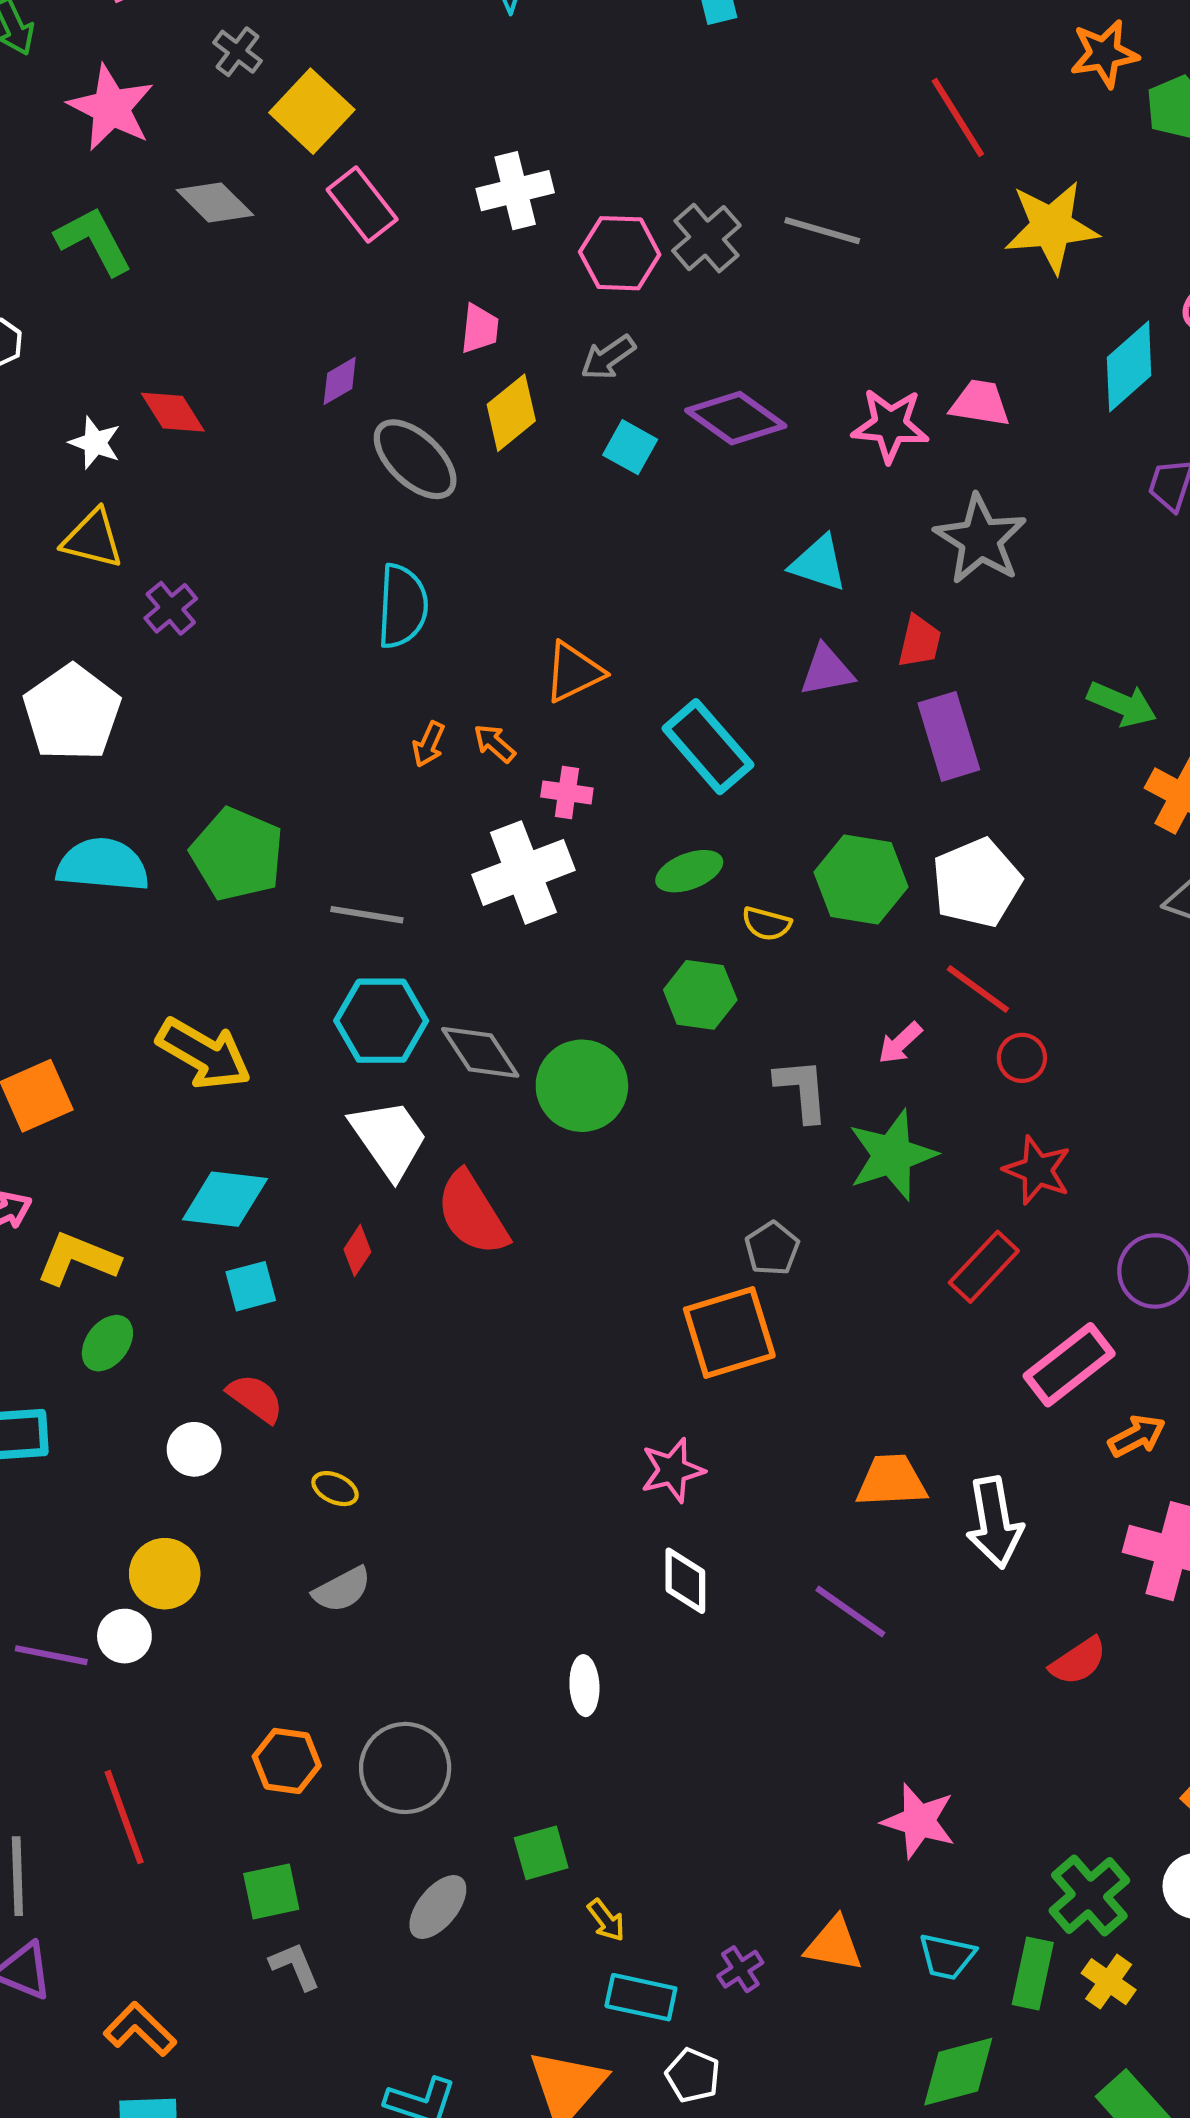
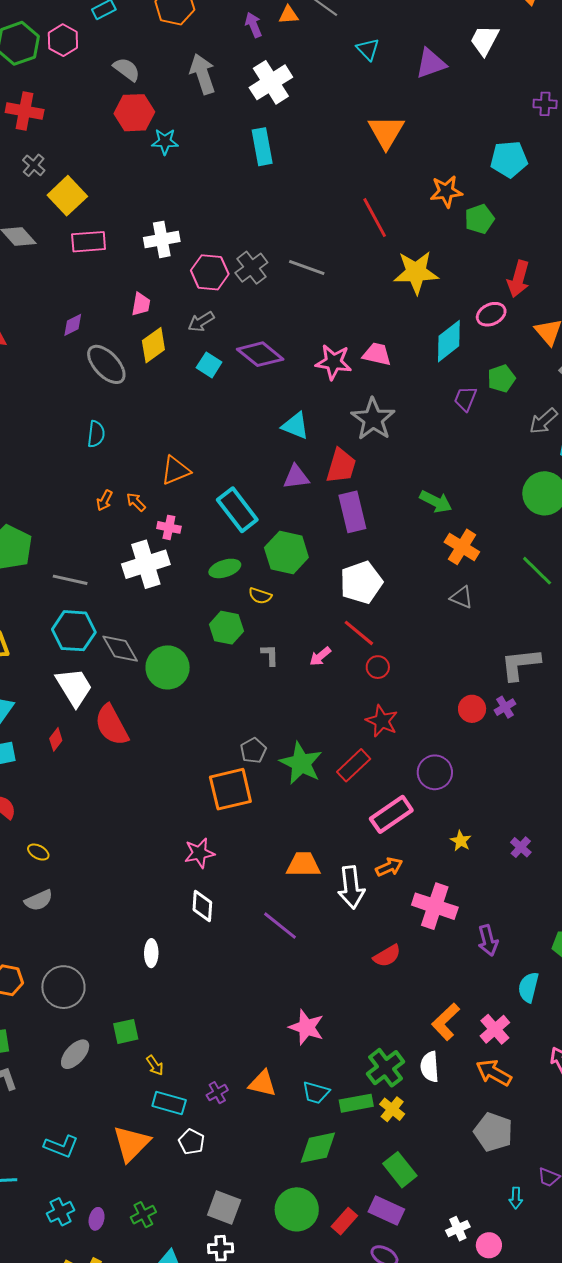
pink rectangle: (362, 205) -> (89, 242), turned -60
cyan semicircle: (402, 606) -> (96, 434), size x0.7
red trapezoid: (919, 642) -> (341, 466), size x1.4
green hexagon: (861, 880) -> (286, 553), moved
gray L-shape: (802, 1090) -> (270, 655), moved, size x0.7
green star: (892, 1155) -> (301, 763), moved, turned -30
orange arrow: (1137, 1436) -> (389, 867), moved
green rectangle: (1033, 1973) -> (356, 1103), turned 64

